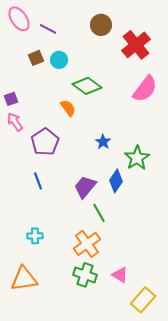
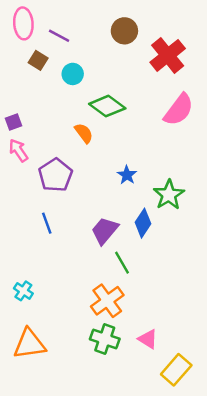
pink ellipse: (19, 19) -> (23, 23), turned 30
brown square: (36, 58) -> (38, 60), moved, turned -35
cyan cross: (35, 236) -> (23, 291), moved, turned 35

